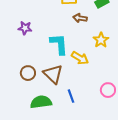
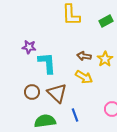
brown arrow: (80, 18) -> (84, 56), moved
cyan L-shape: (59, 44) -> (47, 63), moved

